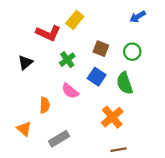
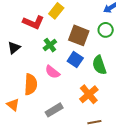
brown square: (101, 49) -> (79, 35), size x1.5
green circle: (132, 52) -> (106, 30), moved
orange semicircle: (45, 105) -> (31, 84), size x1.5
gray rectangle: (59, 139) -> (54, 110), moved

